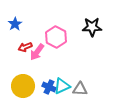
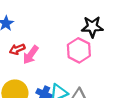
pink hexagon: (56, 37) -> (79, 50), moved

